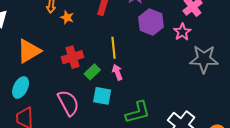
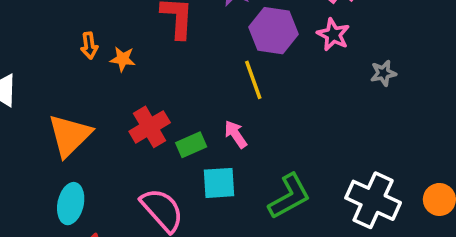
yellow line: (114, 48) -> (253, 80), moved
gray star: (204, 59) -> (383, 73), size x0.5
green rectangle: (92, 72) -> (191, 145), turned 35

